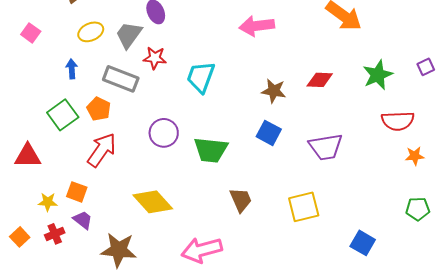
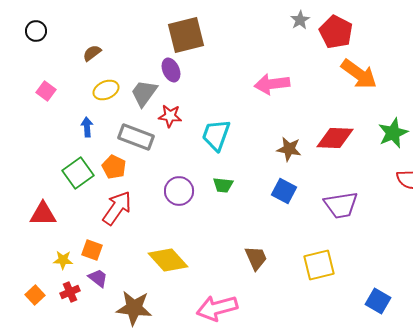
red diamond: (320, 80) -> (335, 138), size x1.4
green trapezoid: (211, 150) -> (223, 185), moved, size x0.6

